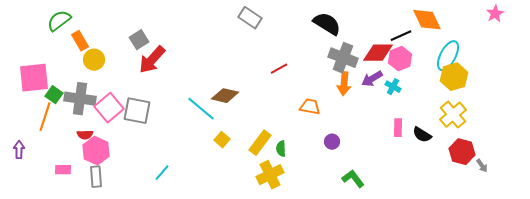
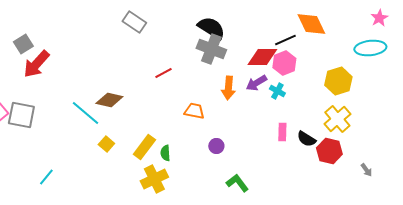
cyan ellipse: (448, 56) -> (370, 48), moved, turned 56
gray cross: (343, 58) -> (211, 49), moved
red hexagon: (462, 152) -> (329, 151), moved

